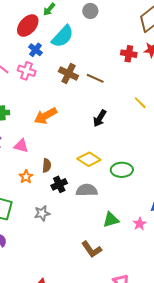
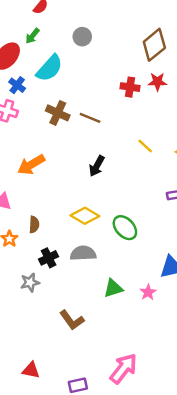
green ellipse: (122, 170) -> (125, 228), turned 50
black cross: (59, 184) -> (49, 258), moved
brown L-shape: (92, 249) -> (72, 320), moved

